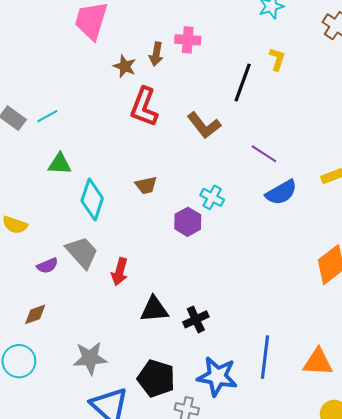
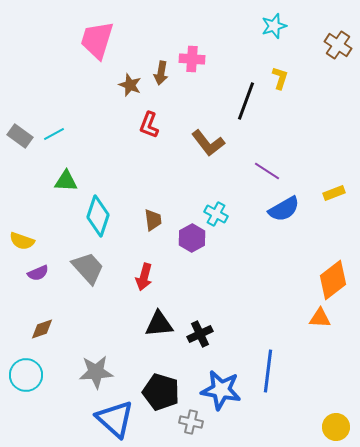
red L-shape: (144, 107) -> (149, 125), size x0.7
brown trapezoid: (146, 185) -> (153, 220), moved, turned -85
purple semicircle: (47, 266) -> (38, 273), moved
red arrow: (120, 272) -> (144, 277), moved
orange triangle: (318, 362) -> (320, 318), moved, size x0.7

